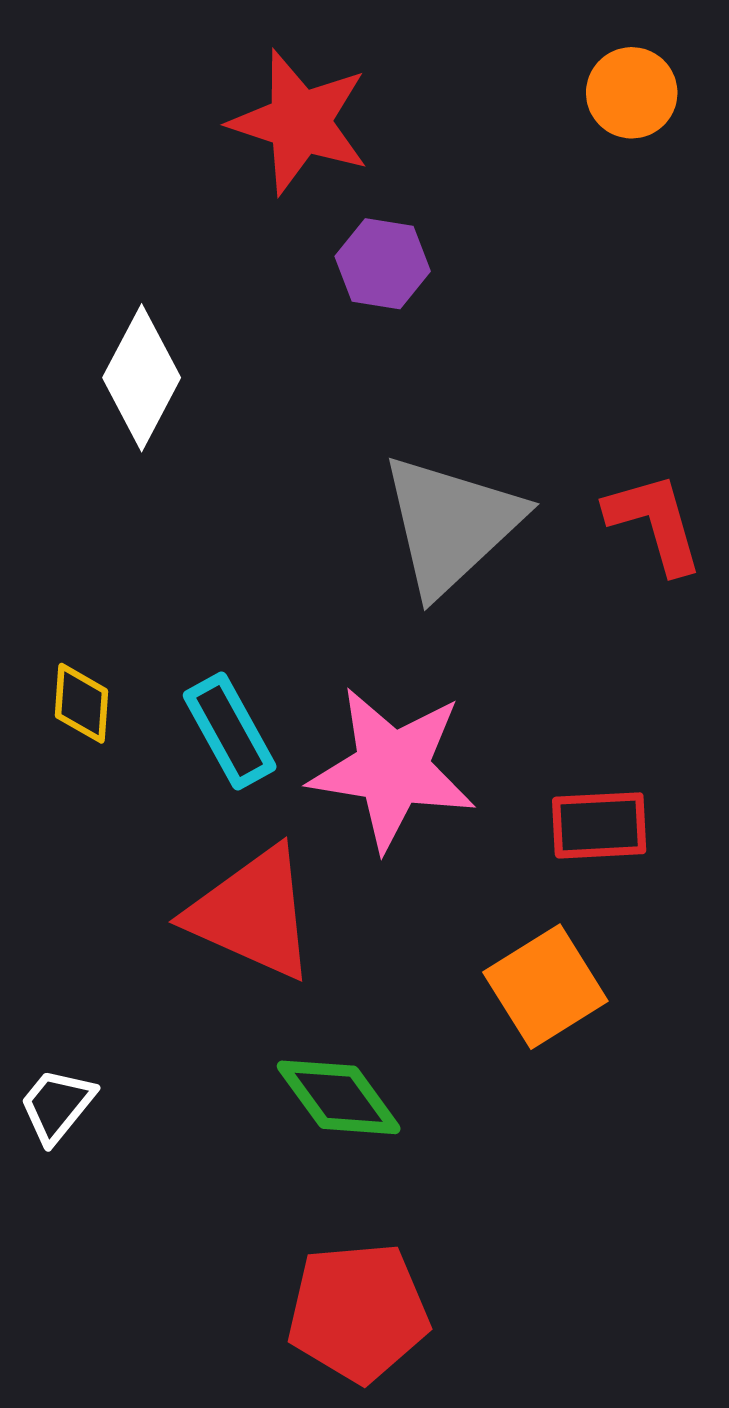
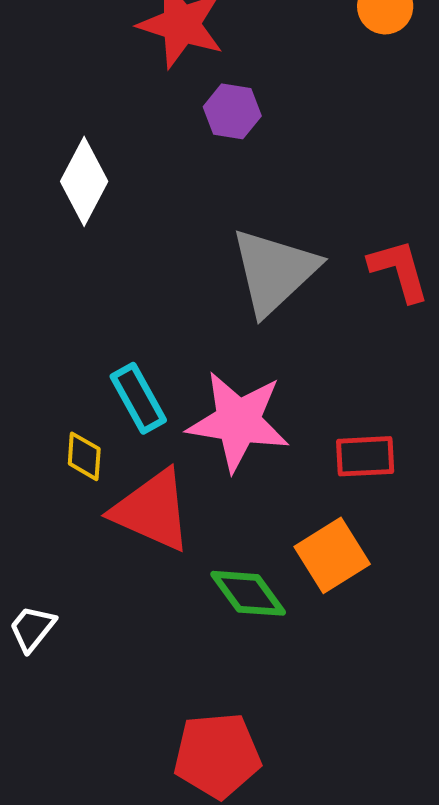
yellow diamond: (81, 703) -> (84, 456), moved
green diamond: (339, 1097) -> (248, 593), moved

